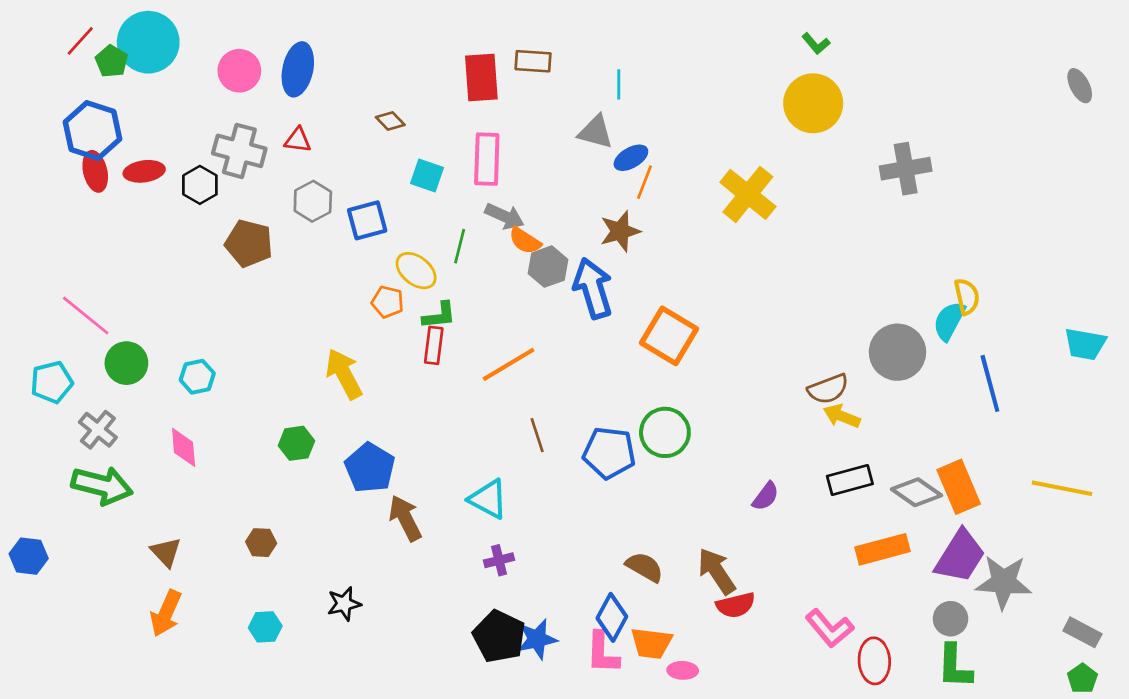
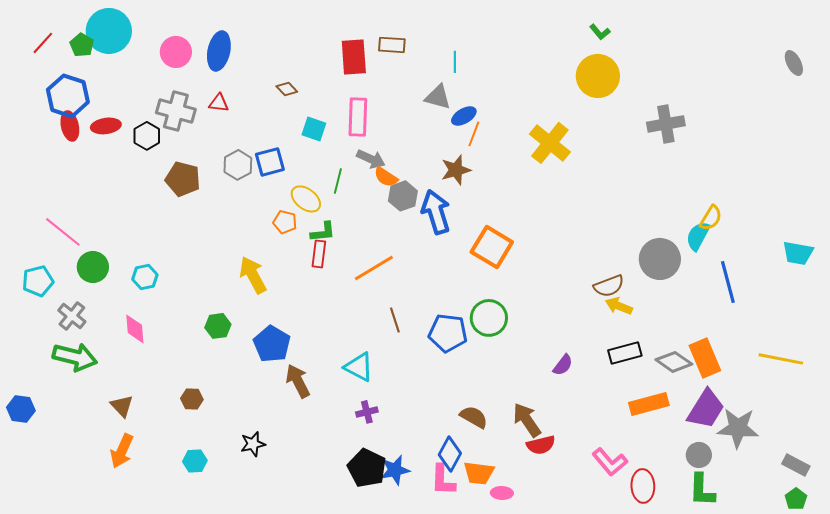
red line: (80, 41) -> (43, 43), moved
gray hexagon: (313, 201) -> (238, 165), moved
yellow semicircle: (967, 296) -> (711, 218), turned 44

